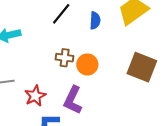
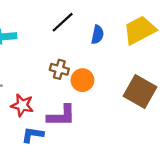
red star: (35, 96) -> (22, 105), turned 30
purple L-shape: (73, 100) -> (61, 116), turned -124

